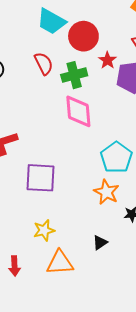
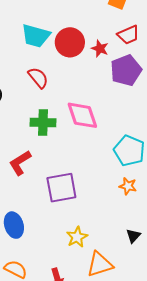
red star: (107, 60) -> (100, 49), moved
green cross: (74, 75) -> (43, 122), moved, turned 30
orange star: (106, 192) -> (128, 186), size x0.7

